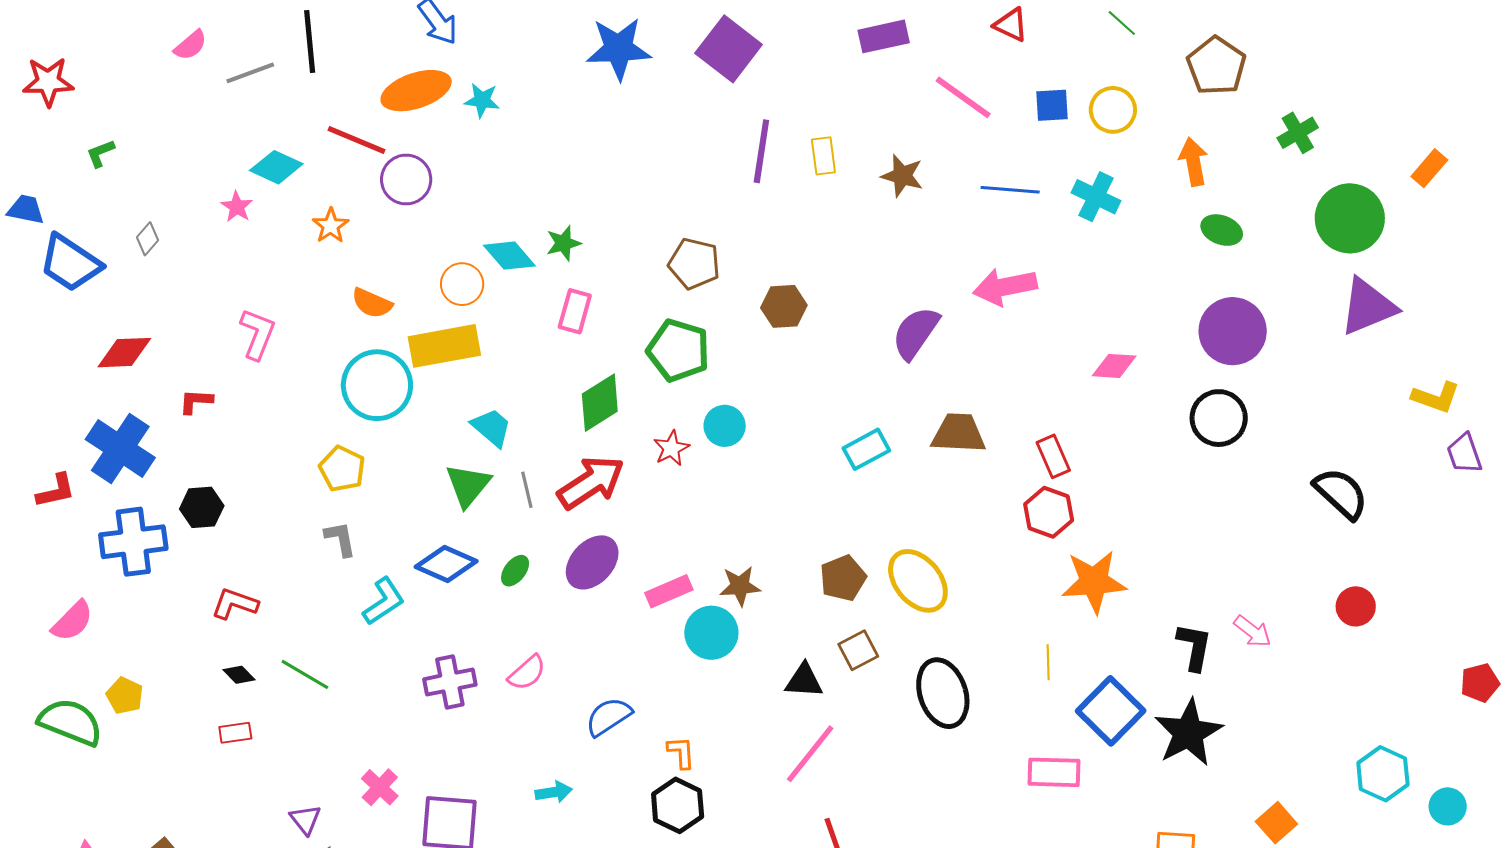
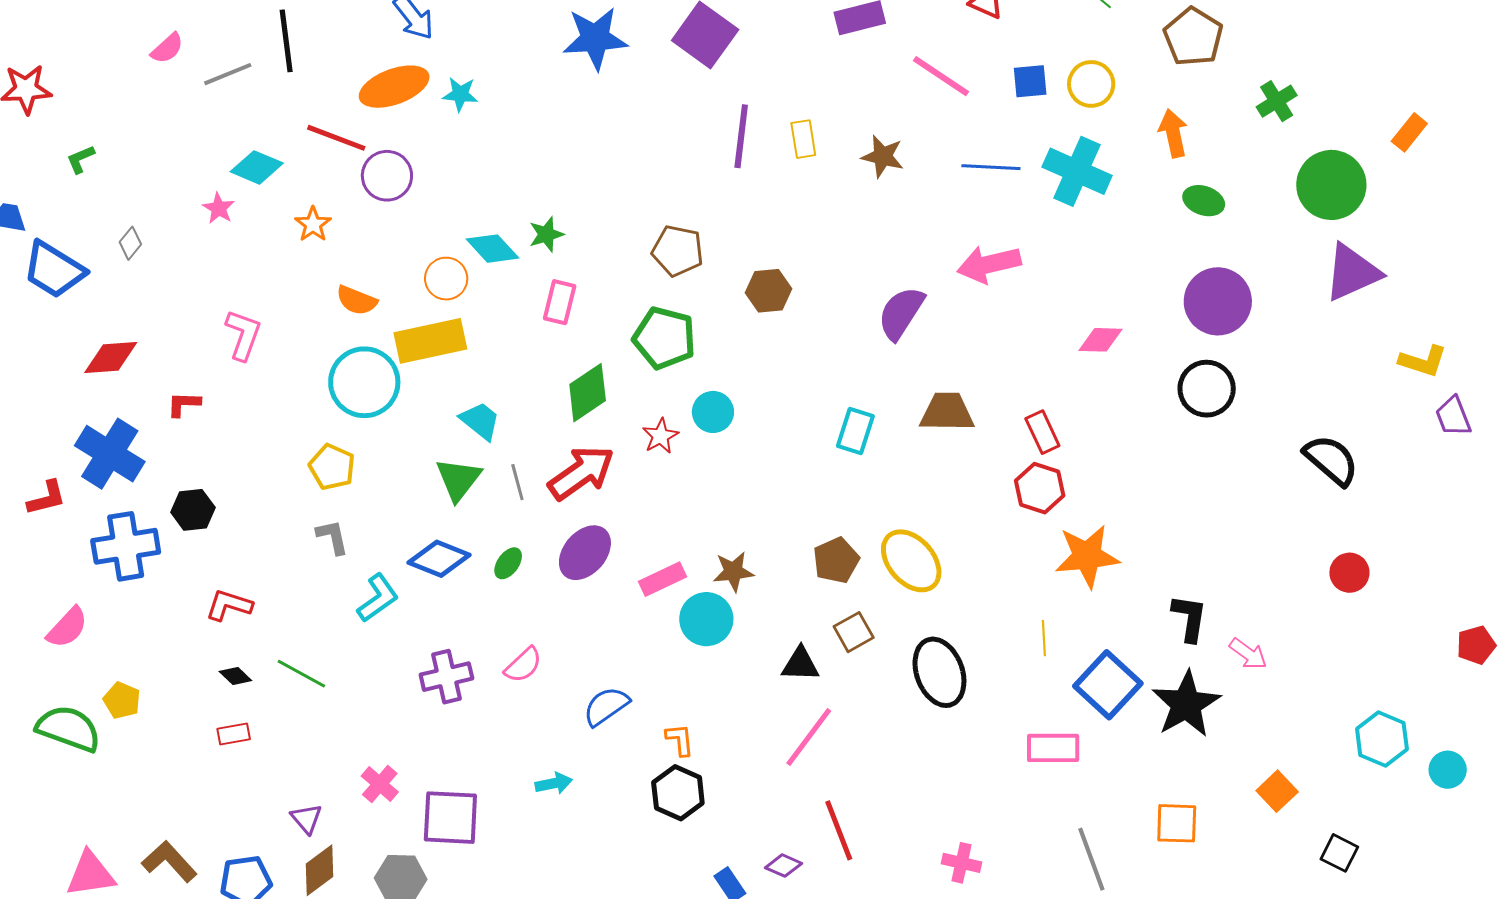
cyan cross: (1096, 197) -> (1077, 171), size x1.4
cyan rectangle: (866, 449) -> (855, 431), turned -42
pink arrow: (1252, 631) -> (1248, 654), moved

